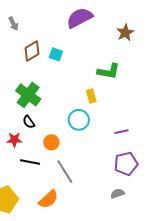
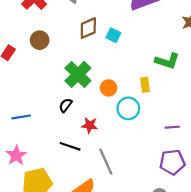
black semicircle: (29, 122) -> (66, 105), moved, turned 64
red star: (14, 140) -> (90, 125), moved
orange circle: (51, 142) -> (109, 88), moved

